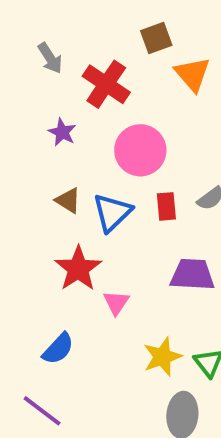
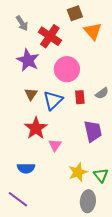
purple star: (62, 132) -> (28, 60), size x1.6
brown triangle: (68, 200) -> (31, 94), turned 32
purple trapezoid: (192, 275) -> (93, 131), turned 75
blue semicircle: (58, 349) -> (26, 168), turned 48

